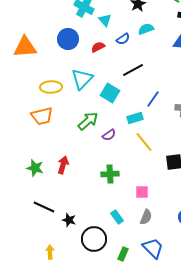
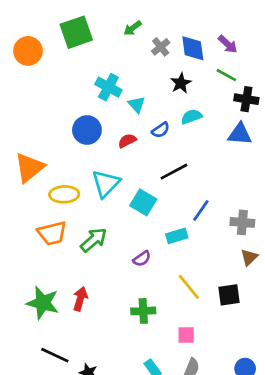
orange triangle: (25, 47) -> (29, 168), moved, turned -35
green arrow: (88, 121) -> (94, 240), moved
yellow line: (144, 142) -> (189, 287), moved
green star: (35, 168) -> (43, 303), size x1.4

